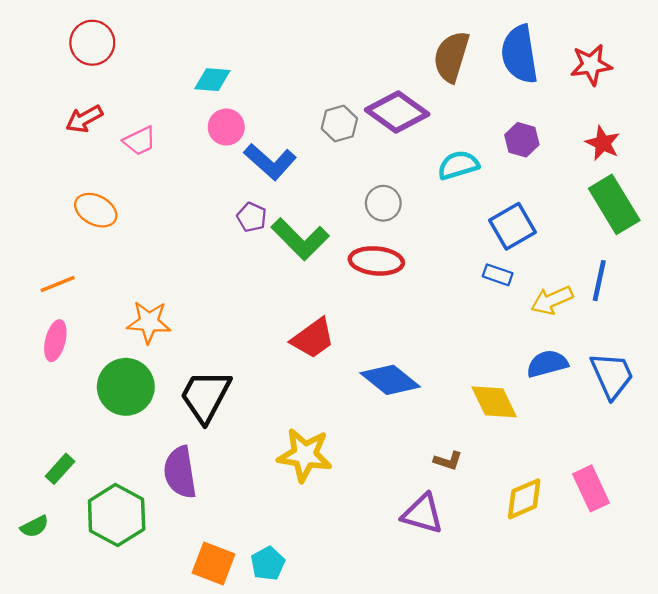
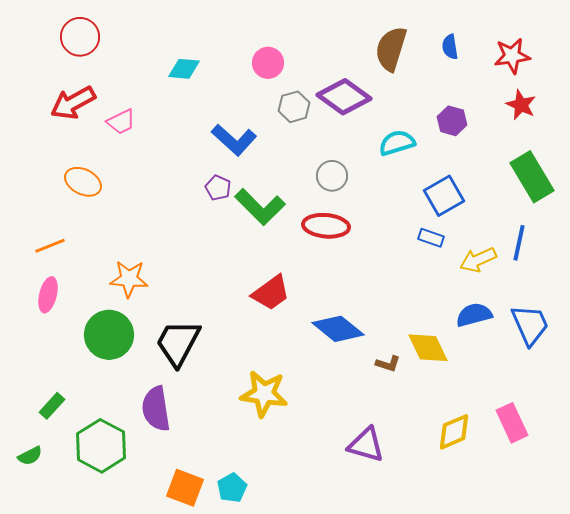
blue semicircle: (520, 54) -> (450, 47), size x0.5
red arrow: (84, 119) -> (73, 103), size x1.4
pink circle: (226, 127) -> (268, 63), moved
red star: (603, 143) -> (521, 105), moved
brown L-shape: (448, 461) -> (388, 364), moved

